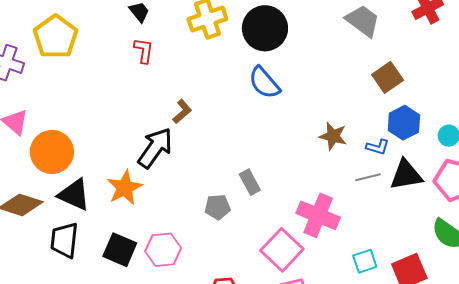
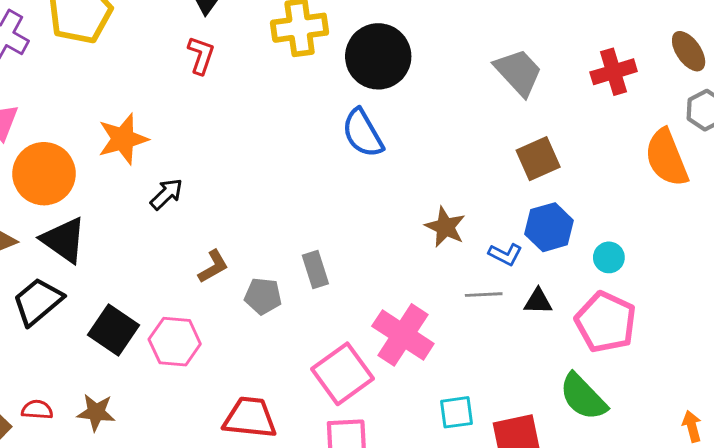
brown L-shape: (182, 112) -> (213, 267), moved
black arrow: (155, 148) -> (167, 194), moved, size x0.6
black triangle: (406, 175) -> (538, 301), size x0.6
orange star: (125, 188) -> (123, 139), moved
black trapezoid: (64, 240) -> (38, 302), turned 33

